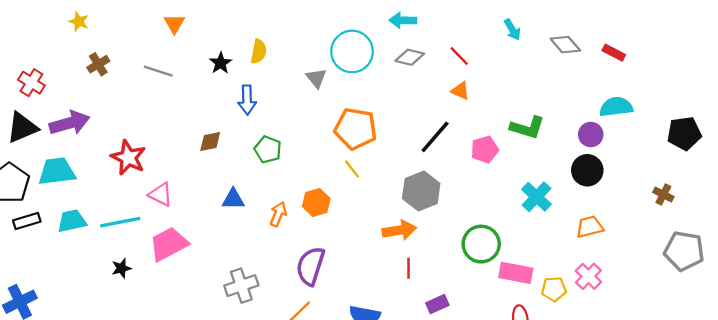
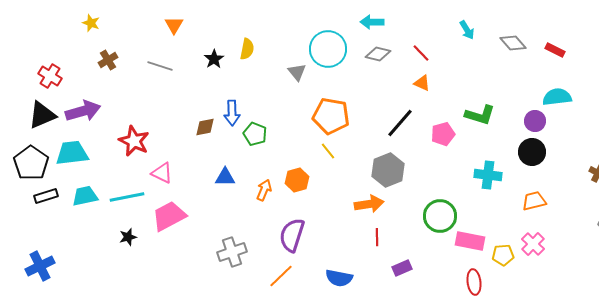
blue arrow: (247, 100) -> (232, 113), moved
cyan cross: (537, 197) -> (488, 175), turned -36

